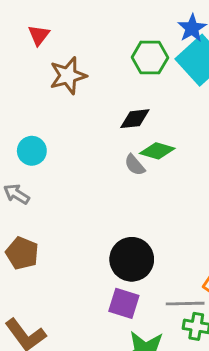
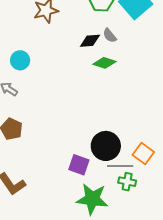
gray semicircle: (135, 165) -> (110, 35), moved
black circle: (132, 259) -> (106, 146), moved

